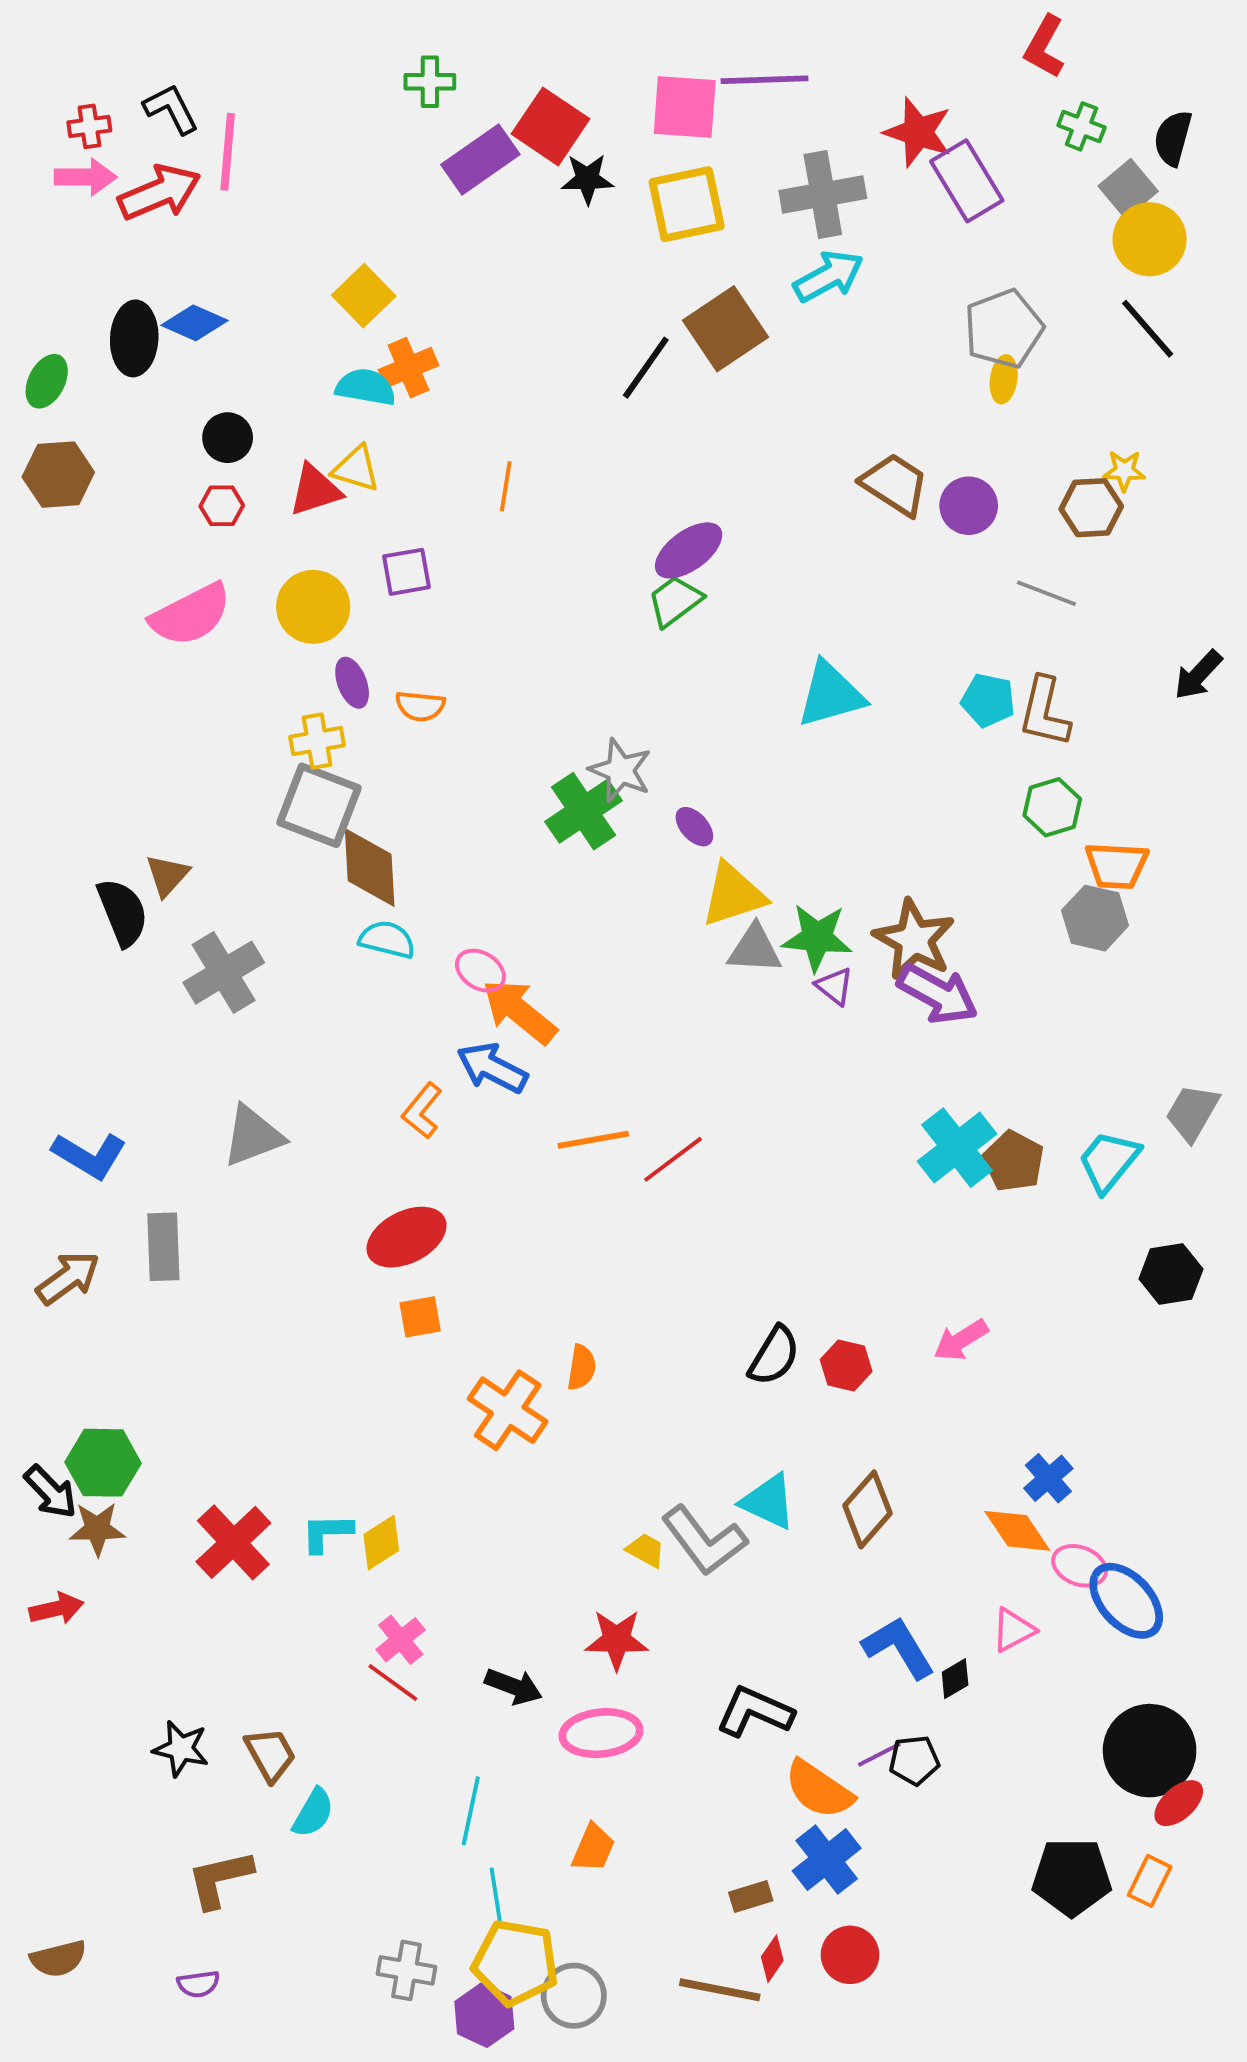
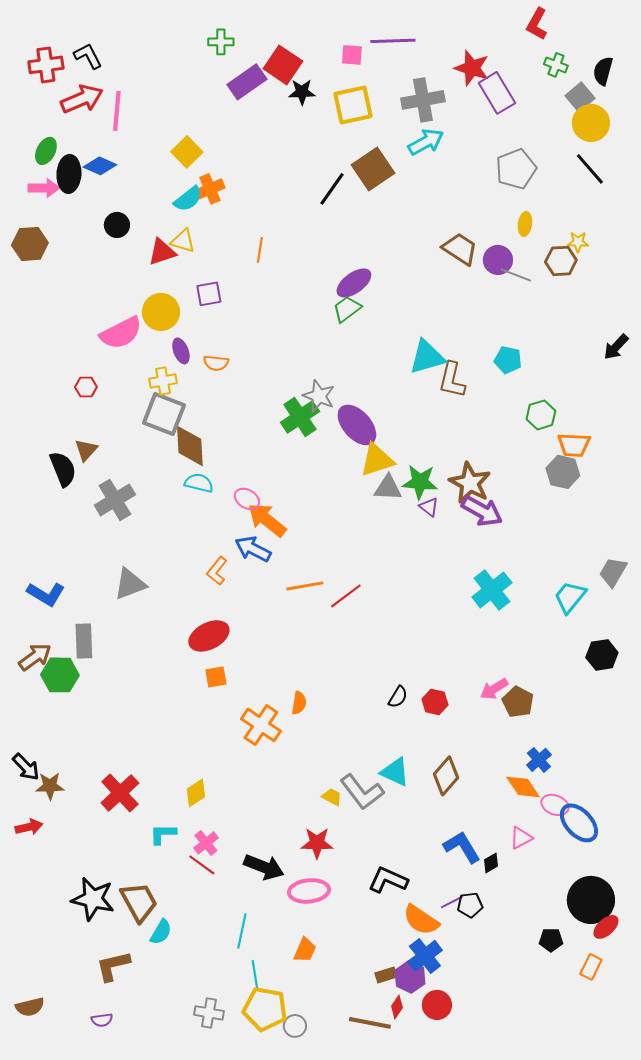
pink square: (685, 107) -> (352, 55), size x0.6
red cross: (89, 126) -> (46, 65), size x1.6
pink line: (228, 152) -> (117, 111), moved
pink arrow: (86, 177) -> (44, 188), moved
yellow ellipse: (1004, 379) -> (525, 224), moved
green ellipse: (47, 381) -> (46, 151), moved
cyan semicircle: (366, 387) -> (188, 199), turned 132
red hexagon: (222, 506) -> (86, 387), moved
gray line: (1046, 593) -> (516, 275), moved
pink semicircle: (191, 615) -> (121, 333), moved
brown L-shape: (1045, 712) -> (452, 380), moved
purple ellipse: (694, 827) -> (357, 425), size x2.0
brown pentagon: (1013, 1161) -> (518, 702), moved
black semicircle: (774, 1356) -> (398, 697), size x0.7
green hexagon: (103, 1463) -> (60, 675), moved
cyan L-shape: (327, 1533) -> (163, 834), moved
black arrow: (514, 1686) -> (264, 867), size x1.4
black star: (181, 1749) -> (93, 899), size x1.5
brown trapezoid: (270, 1754) -> (139, 902), size x1.4
black pentagon: (1072, 1877) -> (551, 940), moved, size x0.6
gray circle: (574, 1996) -> (295, 1026), size x0.7
purple hexagon: (484, 2015) -> (410, 977), moved

